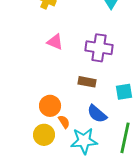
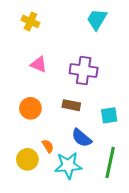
orange circle: (50, 106) -> (30, 108), moved

